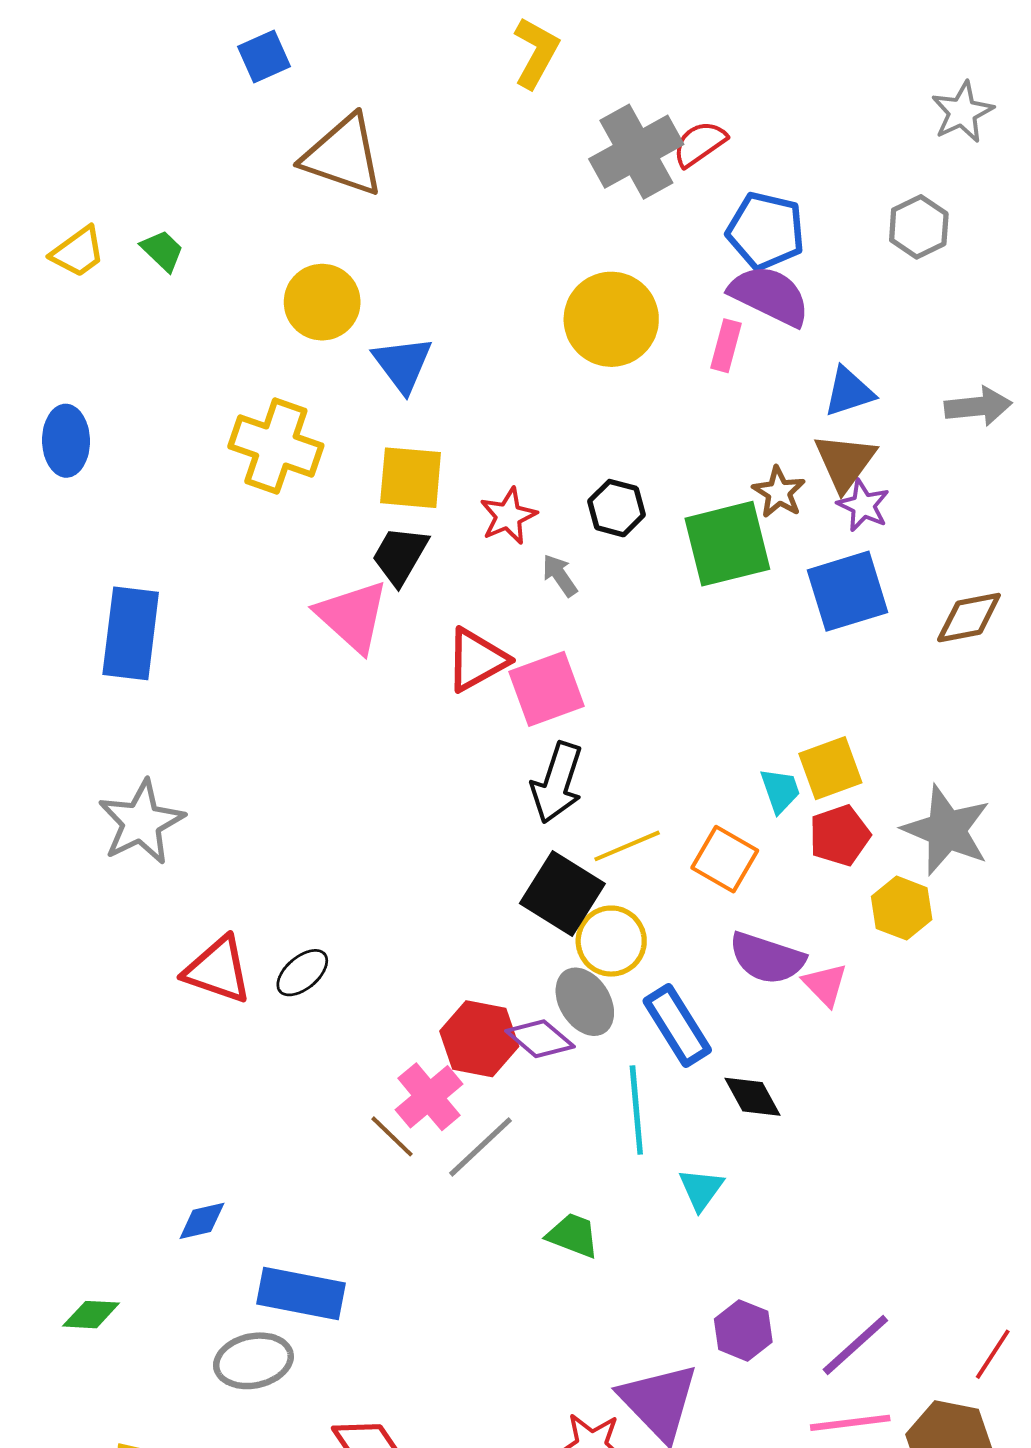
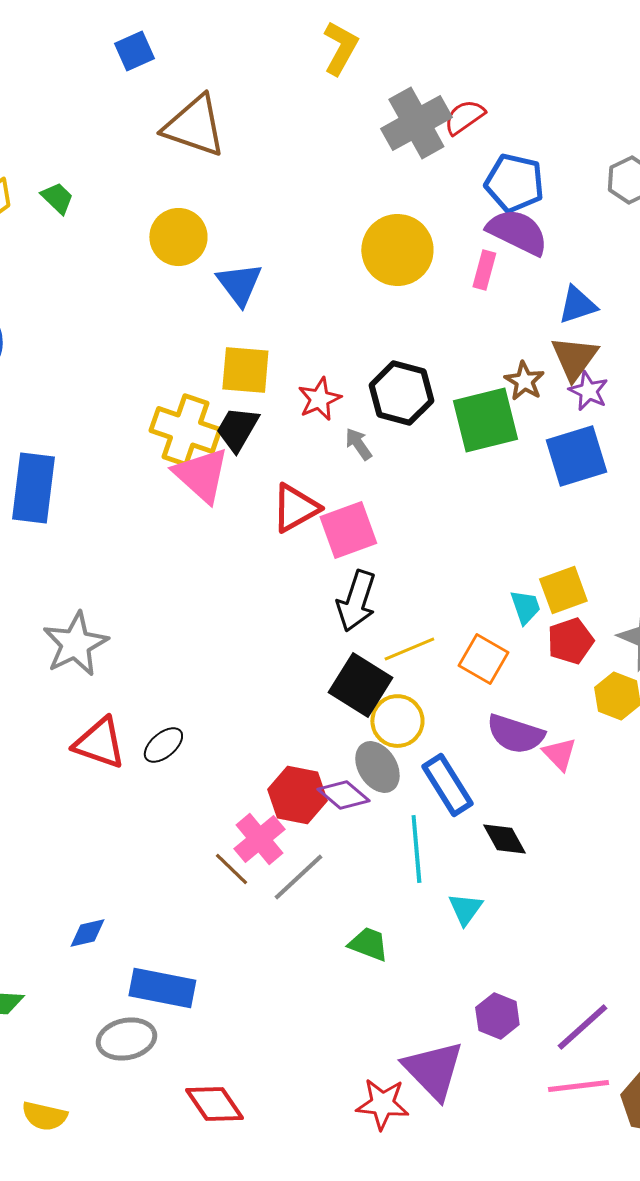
yellow cross: (276, 446) -> (185, 430), moved
black hexagon: (616, 508) -> (401, 393), size x1.5
gray star: (141, 822) -> (75, 644), moved

